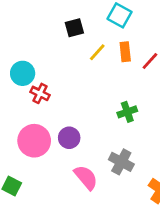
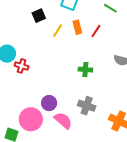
green cross: (127, 112) -> (85, 70), turned 32
purple circle: (69, 138) -> (49, 103), moved
pink circle: (34, 141) -> (31, 119), moved

